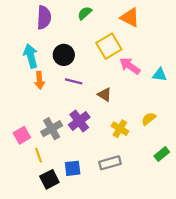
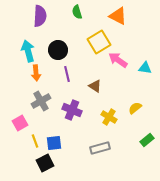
green semicircle: (85, 13) -> (77, 12), turned -64
purple line: (74, 81) -> (67, 74), turned 63
purple cross: (79, 121) -> (72, 110), turned -30
gray cross: (52, 129) -> (41, 101), moved
blue square: (73, 168) -> (54, 143), moved

